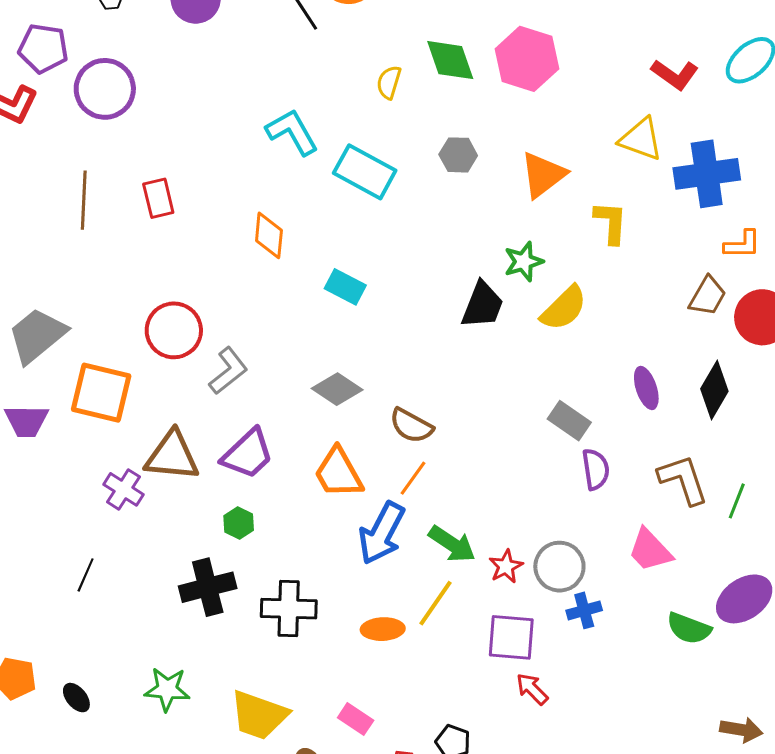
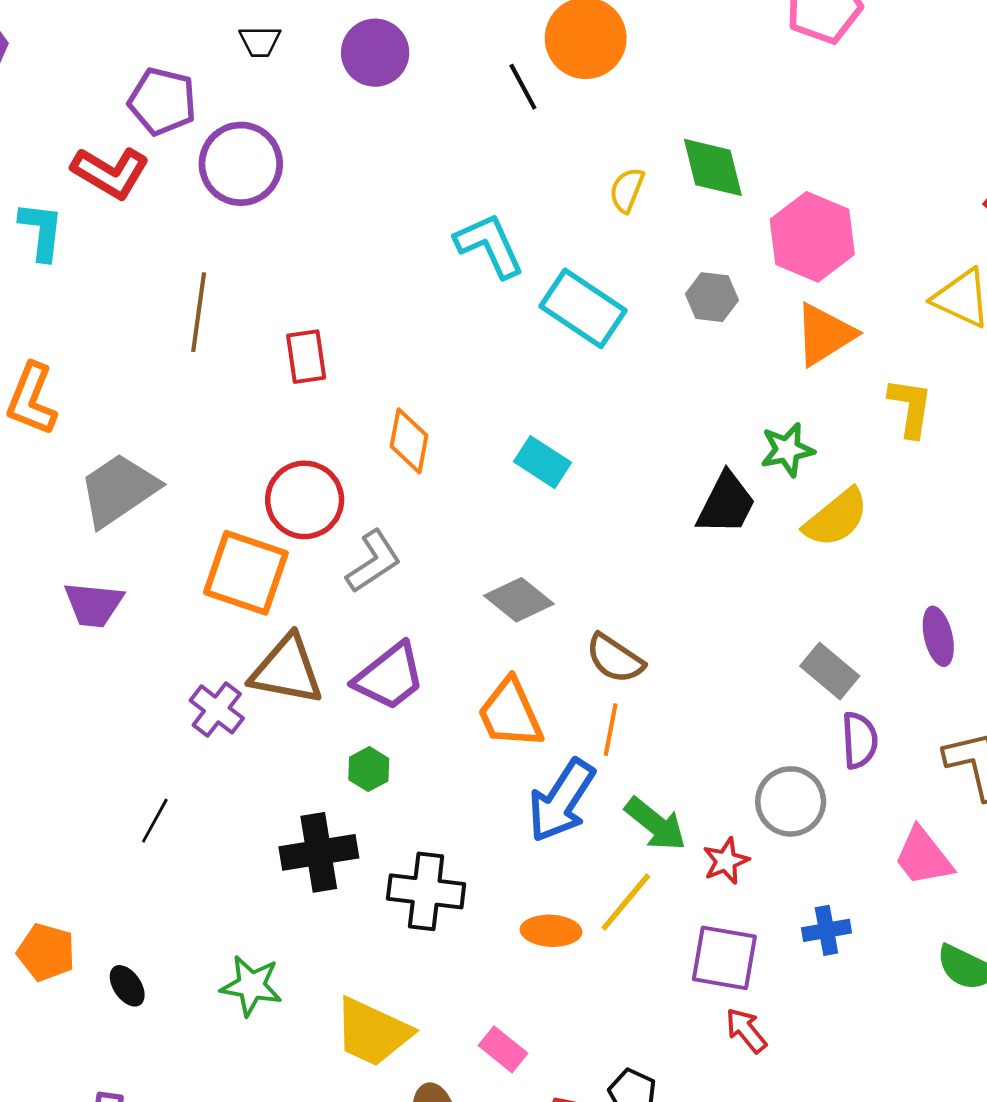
pink hexagon: (527, 59) -> (812, 237), moved
red rectangle: (158, 198) -> (306, 357), moved
orange diamond: (269, 235) -> (409, 441), moved
orange square: (101, 393) -> (246, 573), moved
orange line: (413, 478) -> (611, 730), turned -30
gray circle: (559, 567) -> (791, 801), moved

